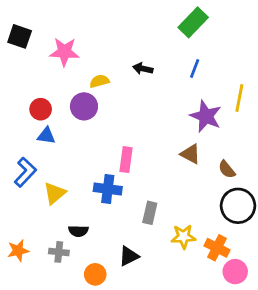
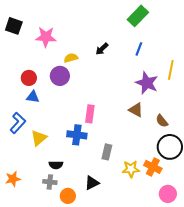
black arrow: (143, 69) -> (102, 49), turned -56
orange cross: (217, 248) -> (153, 167), moved
gray cross: (59, 252) -> (50, 182), moved

